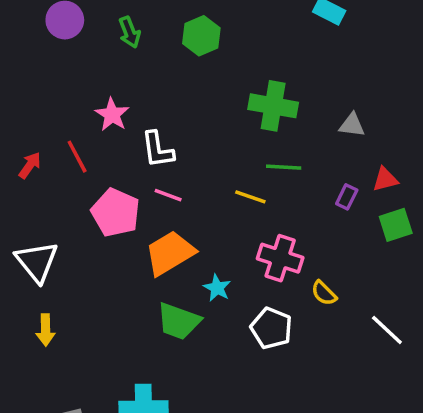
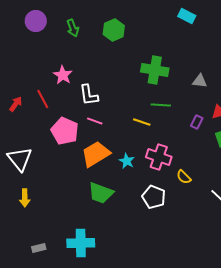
cyan star: (217, 288) -> (127, 161), moved

